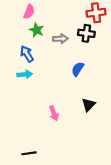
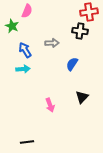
green star: (37, 30) -> (12, 26), moved
gray arrow: (60, 39) -> (52, 43), moved

